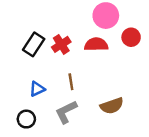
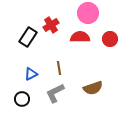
red circle: (131, 37) -> (110, 39), moved
red cross: (61, 44) -> (51, 25), moved

